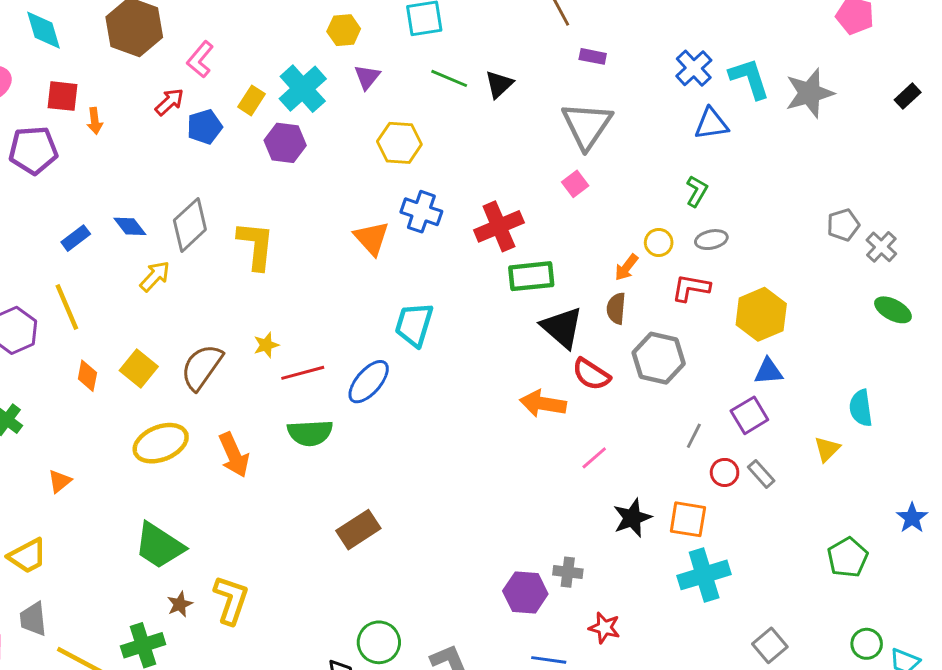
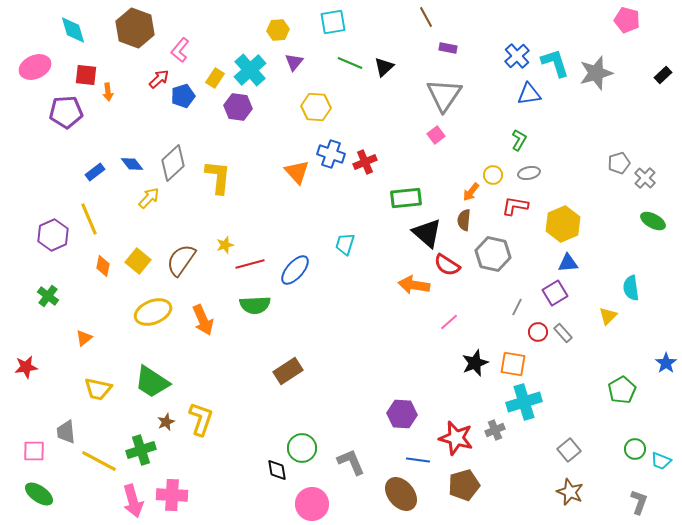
red cross: (499, 226) -> (365, 162), moved, size x0.7
cyan trapezoid: (414, 325) -> (345, 244), moved, size x0.7
yellow trapezoid: (27, 556) -> (98, 389), moved, turned 40
gray cross: (568, 572) -> (495, 430), moved, turned -30
red star: (604, 628) -> (456, 438), size x1.6

